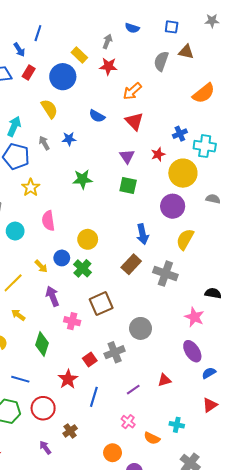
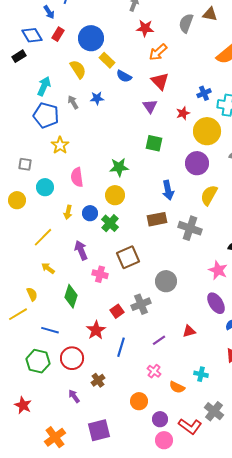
yellow rectangle: (79, 55) -> (107, 60), moved
red star: (108, 66) -> (145, 28), moved
purple triangle: (127, 156) -> (150, 106), moved
green star: (82, 179) -> (119, 167), moved
brown rectangle: (131, 264) -> (157, 219), turned 36
yellow arrow: (41, 266) -> (68, 212), moved, turned 56

